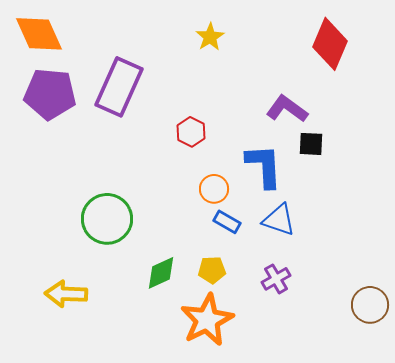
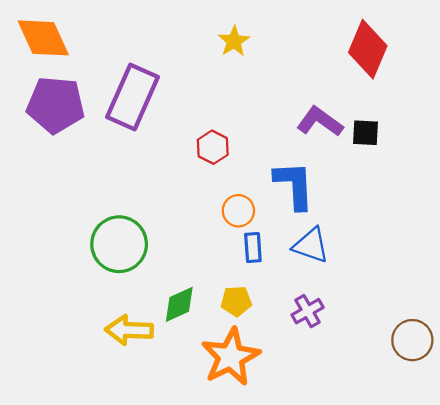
black square: (311, 144) -> (366, 133), moved
blue rectangle: (227, 222) -> (253, 248), turned 56
yellow arrow: (66, 294) -> (129, 330), moved

